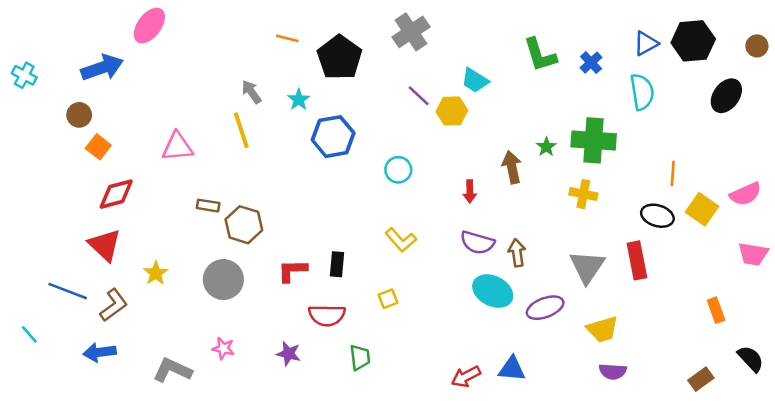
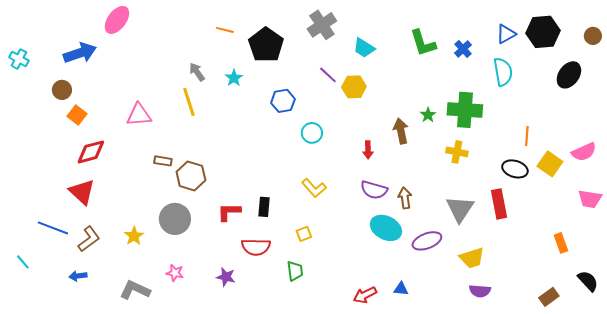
cyan trapezoid: (475, 80) -> (364, 48), moved
blue hexagon: (333, 137) -> (283, 101), moved, size x0.7
yellow star: (156, 273) -> (134, 236), moved
blue arrow: (100, 352) -> (78, 276), size x0.7
green trapezoid: (360, 357) -> (295, 271), moved
blue triangle: (512, 369) -> (401, 289), size x0.7

